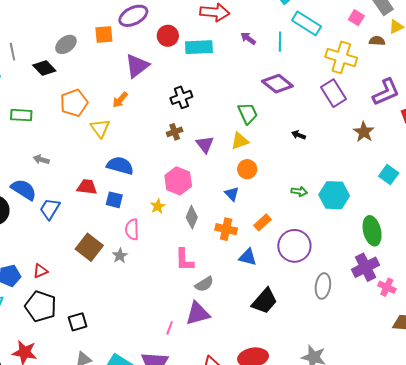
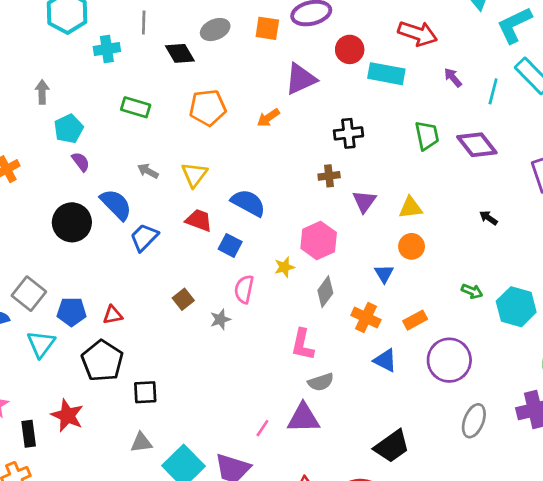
green trapezoid: (248, 113) -> (427, 136), moved
yellow triangle: (100, 128) -> (194, 175), moved
brown square: (89, 247) -> (183, 299), size x0.6
black trapezoid: (265, 301) -> (392, 446), moved

